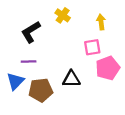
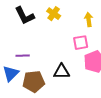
black L-shape: (31, 32) -> (25, 16), moved, turned -85

